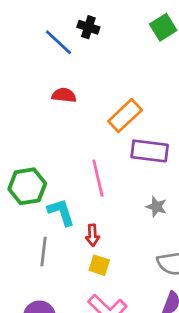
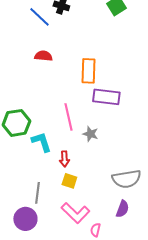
orange rectangle: (125, 116) -> (88, 71), turned -45
gray star: (156, 207) -> (90, 134), moved
gray line: (44, 252) -> (37, 193), moved

